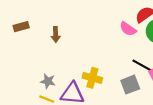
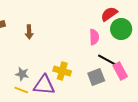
pink semicircle: (128, 29) -> (94, 37), moved, turned -126

